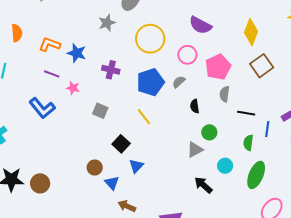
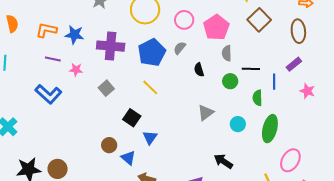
purple cross: (111, 70) -> (111, 46), size x1.5
gray square: (100, 111) -> (106, 88), turned 35
green circle: (209, 132) -> (230, 81), moved
black arrow: (203, 185) -> (223, 161), moved

